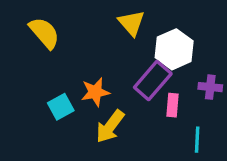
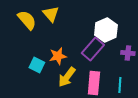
yellow triangle: (131, 23) -> (51, 14), moved
pink rectangle: (172, 105) -> (94, 83), moved, size x1.6
cyan square: (61, 107) -> (37, 65), turned -35

